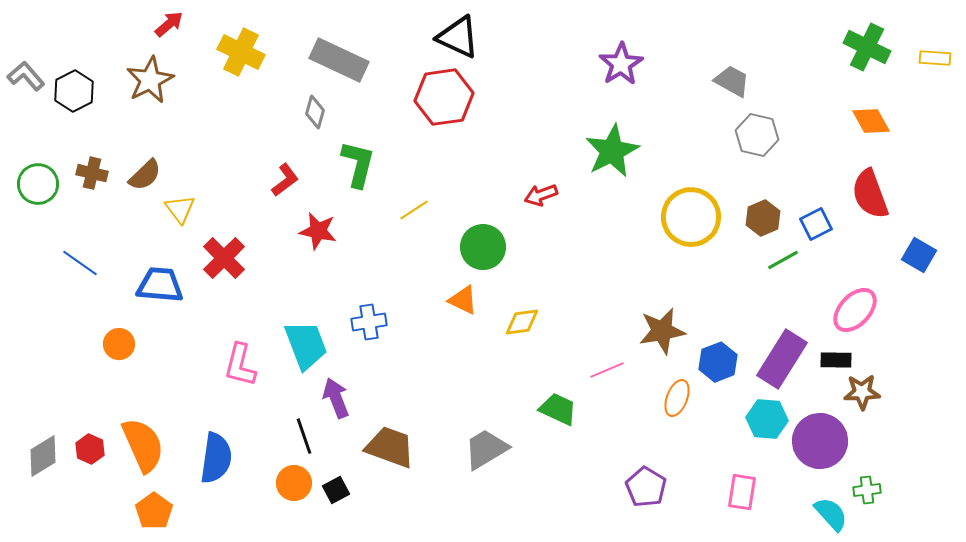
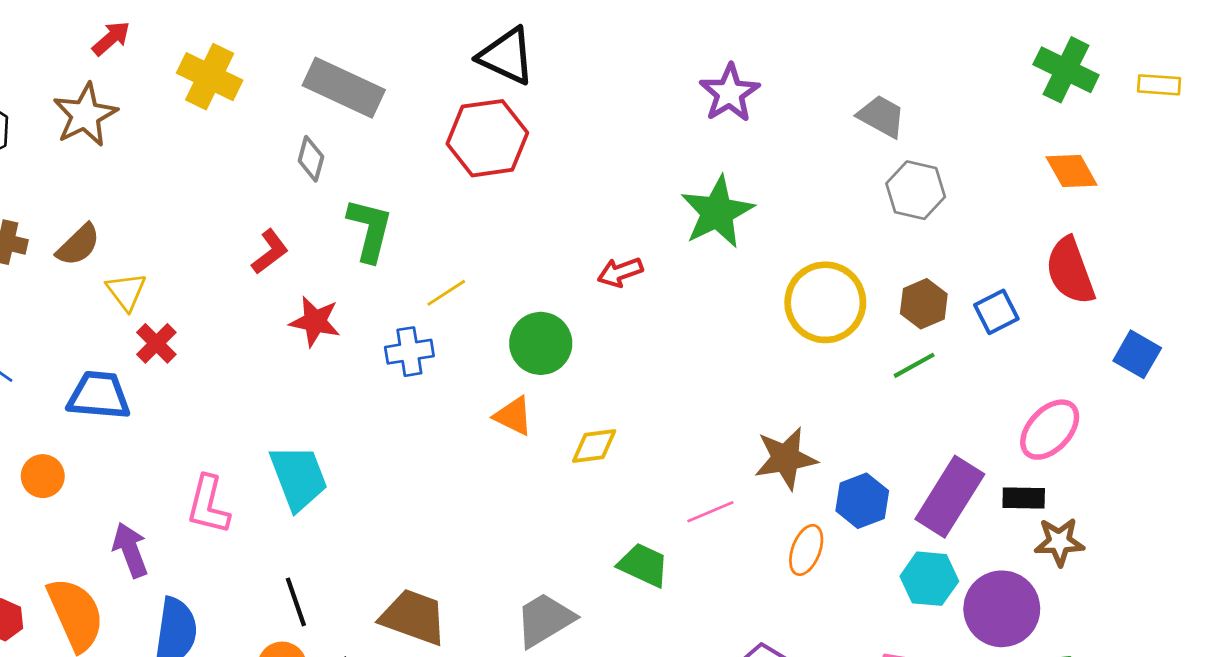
red cross: (224, 258) -> (156, 343), moved, size x0.7
green line: (783, 260) -> (914, 365), moved
blue cross: (369, 322) -> (409, 352), moved
purple arrow: (336, 398) -> (130, 550), moved

